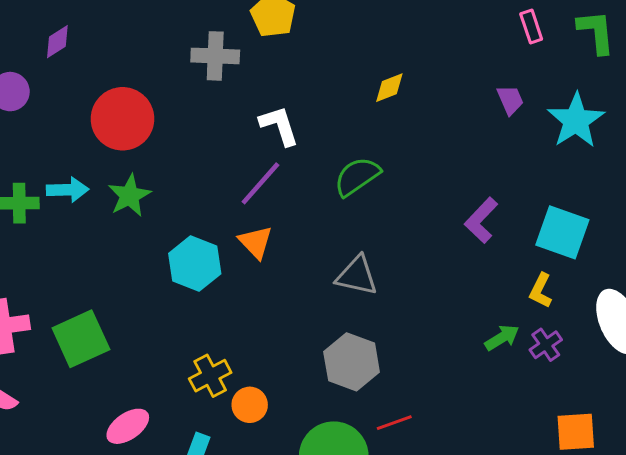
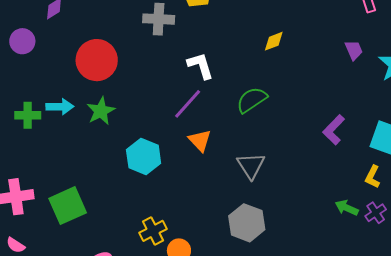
orange triangle: (256, 242) -> (200, 140), moved
gray triangle: (357, 276) -> (251, 166), turned 44
green arrow: (502, 338) -> (347, 208), turned -125

